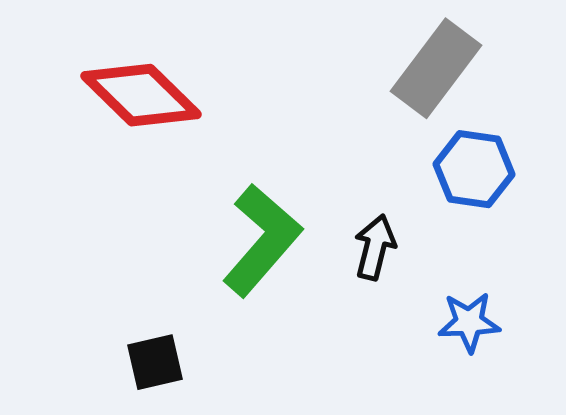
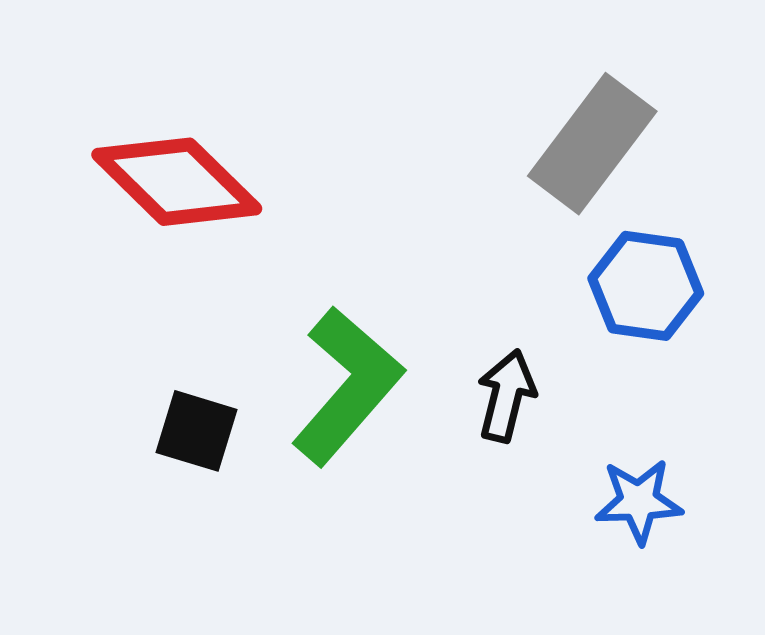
black square: (155, 362) -> (196, 431), moved, turned 30

